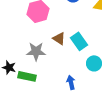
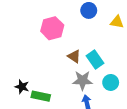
gray star: (36, 51) -> (82, 80), moved

